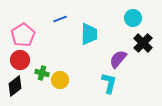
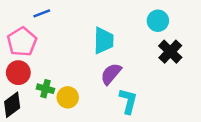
blue line: (60, 19) -> (42, 13), moved
purple semicircle: (118, 59) -> (111, 74), moved

